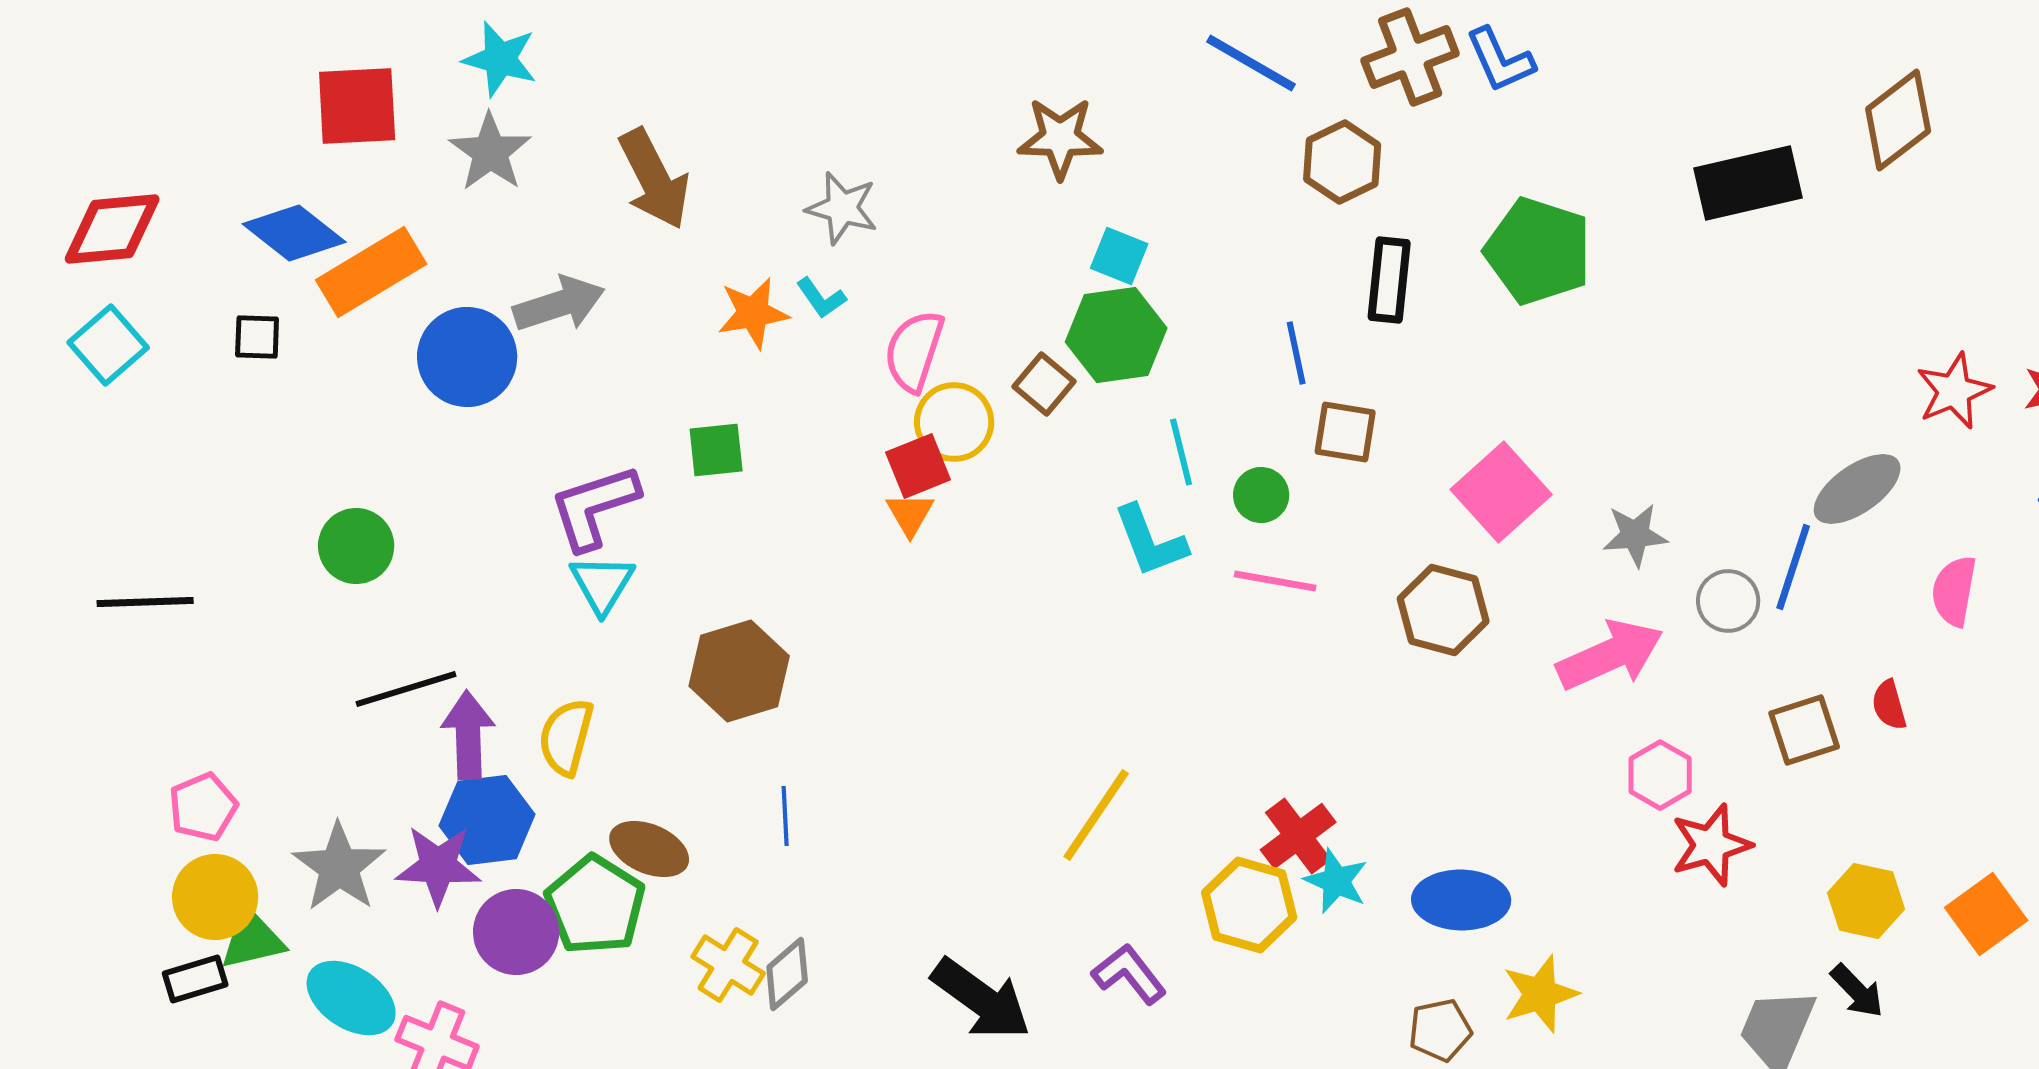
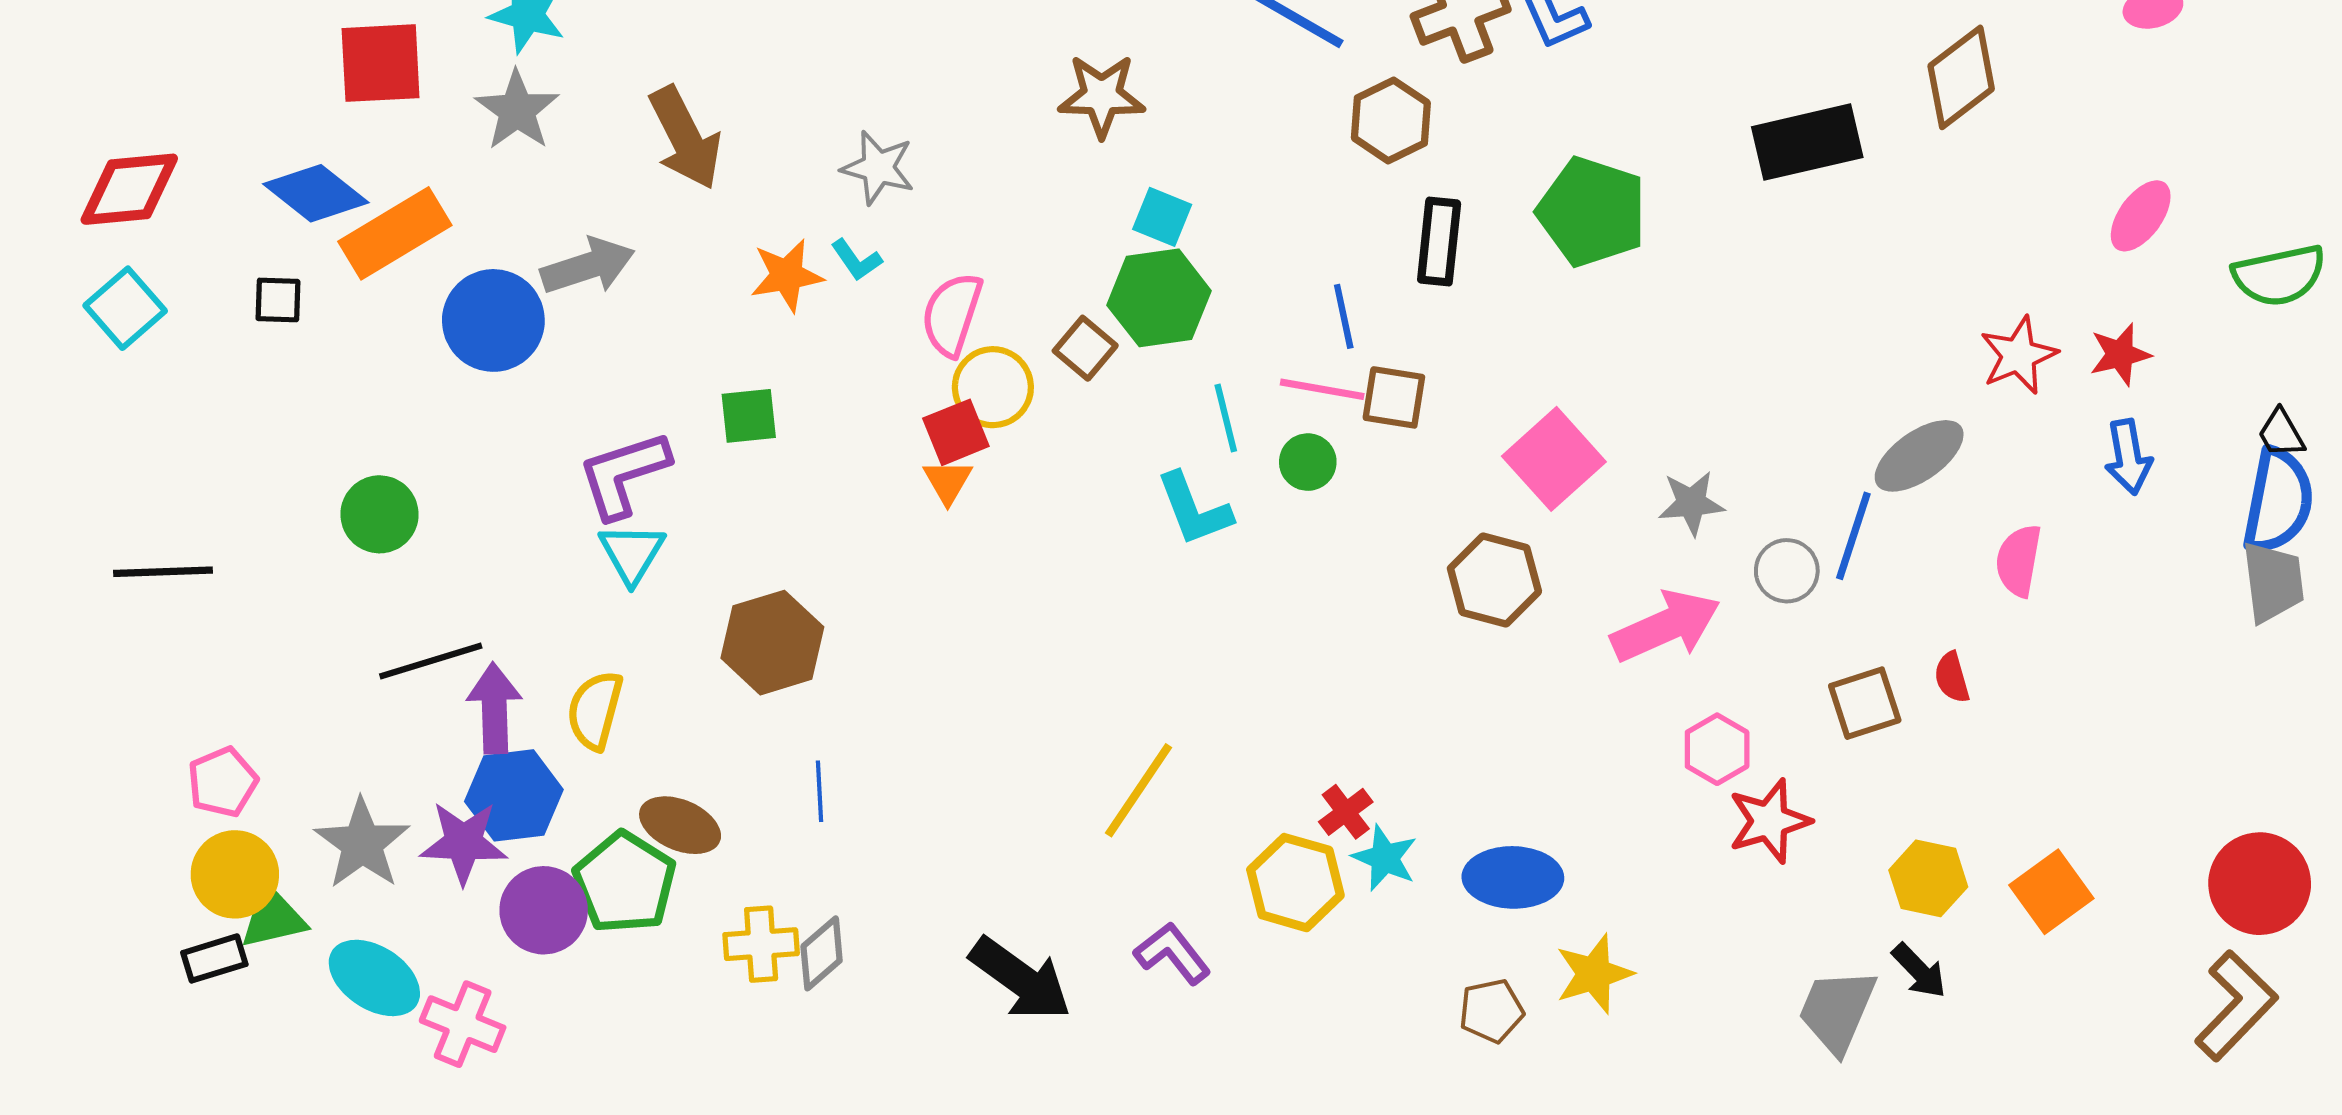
pink line: (1275, 581) -> (1322, 389), moved
red cross: (1298, 836) -> (1346, 812), size x0.7
yellow cross: (728, 965) -> (761, 944), turned -36

